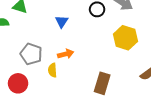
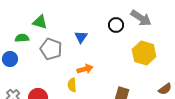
gray pentagon: (31, 54) -> (51, 49), moved

